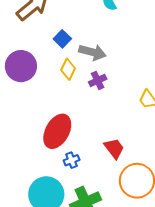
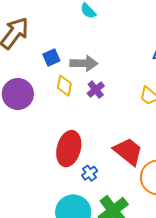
blue square: (62, 39) -> (51, 58), turned 36
red trapezoid: (114, 148) -> (128, 151), size x1.4

